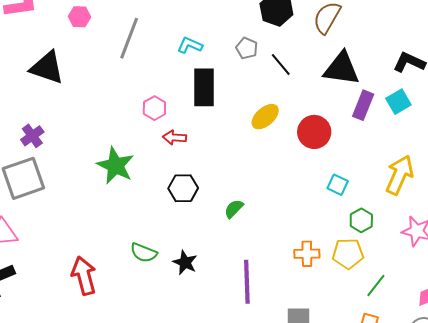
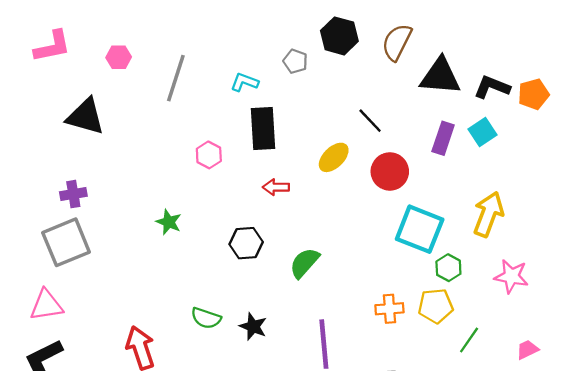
gray pentagon: (247, 48) -> (295, 61), moved
black line: (281, 65) -> (370, 121), moved
black triangle: (342, 69) -> (440, 76), moved
purple cross: (32, 136) -> (73, 194), turned 30
red arrow: (175, 137) -> (276, 187), moved
green star: (115, 166) -> (169, 222), size x0.6
cyan square: (338, 185) -> (420, 229), size x2.0
green semicircle: (234, 209) -> (304, 263), size x1.4

